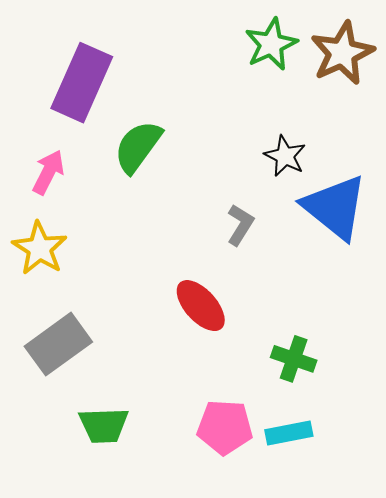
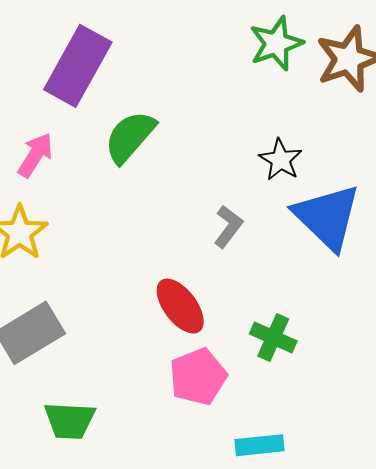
green cross: (294, 359) -> (273, 337), moved
pink pentagon: (225, 427) -> (198, 377), moved, turned -30

